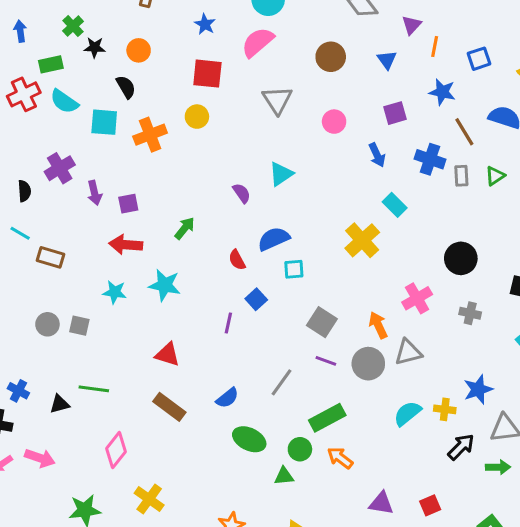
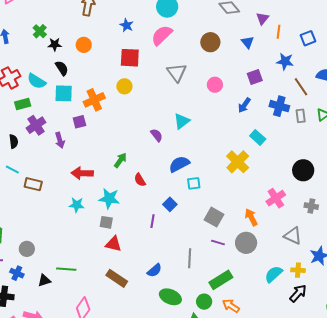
green rectangle: (51, 64) -> (23, 104), moved
black semicircle: (126, 87) -> (62, 68), moved
blue arrow: (377, 155) -> (244, 105), turned 63
purple square: (128, 204) -> (79, 122), moved
red semicircle: (237, 260) -> (140, 180), moved
gray circle: (47, 324) -> (27, 249), moved
gray square: (79, 326) -> (106, 222), moved
gray triangle: (408, 352) -> (293, 236), moved, turned 42
gray line: (281, 382) -> (190, 258), turned -30
black arrow: (461, 447) -> (298, 293), moved

